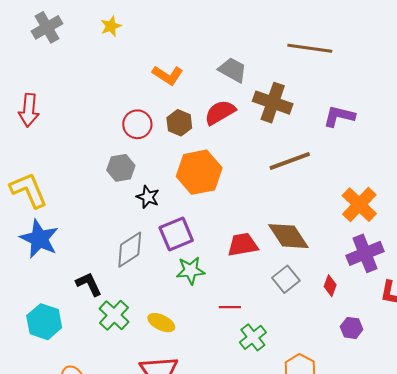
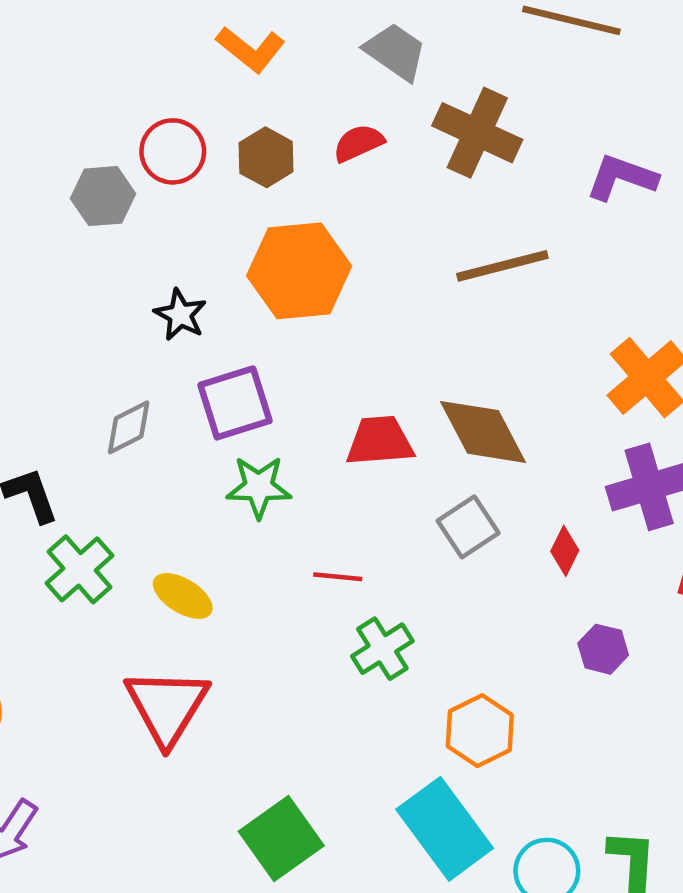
red semicircle: (220, 112) -> (358, 143), size x0.7
gray hexagon: (121, 168) -> (103, 196), moved
gray diamond: (130, 250) -> (129, 427), size x0.7

